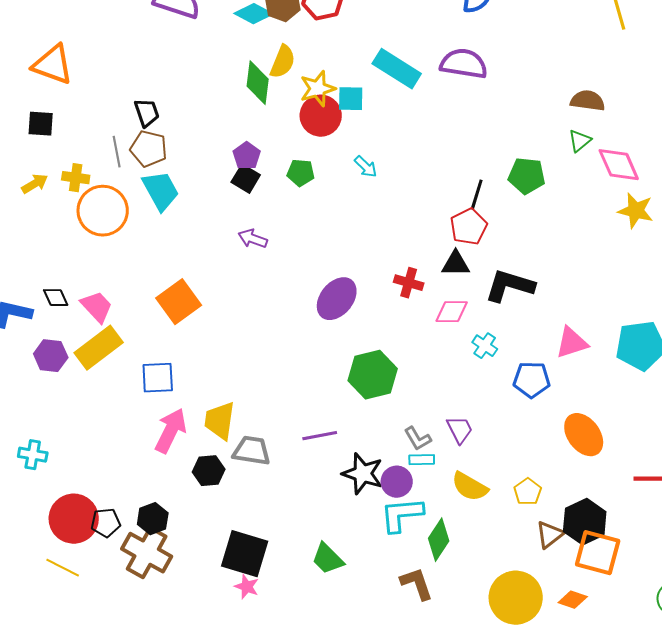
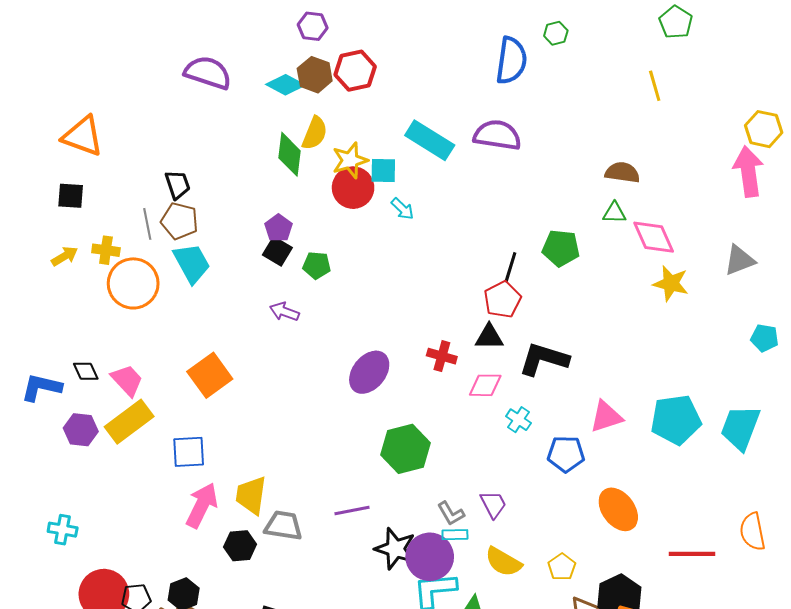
green triangle: (580, 141) -> (614, 213), turned 40
cyan arrow: (366, 167) -> (402, 209), moved
green pentagon: (301, 173) -> (317, 265), moved
purple circle: (397, 482) -> (430, 557), size x1.5

